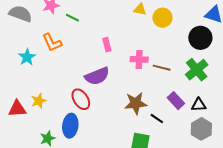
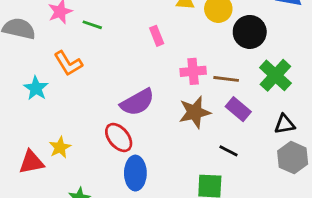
black circle: (200, 38) -> (250, 32), moved
pink rectangle: (107, 45) -> (157, 36), moved
purple rectangle: (176, 101) -> (238, 109), moved
brown star: (136, 103) -> (195, 112), moved
blue ellipse: (70, 126) -> (135, 173), moved

